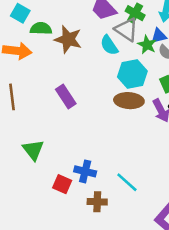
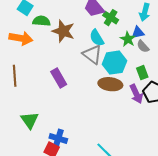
green cross: (135, 13) -> (111, 18), moved
gray triangle: (126, 30) -> (92, 54), moved
blue cross: (85, 171) -> (58, 138), moved

